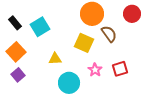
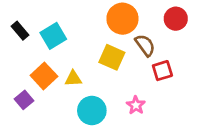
orange square: (16, 52) -> (44, 76), moved
red square: (120, 69) -> (162, 71), moved
pink star: (95, 70) -> (136, 105), moved

